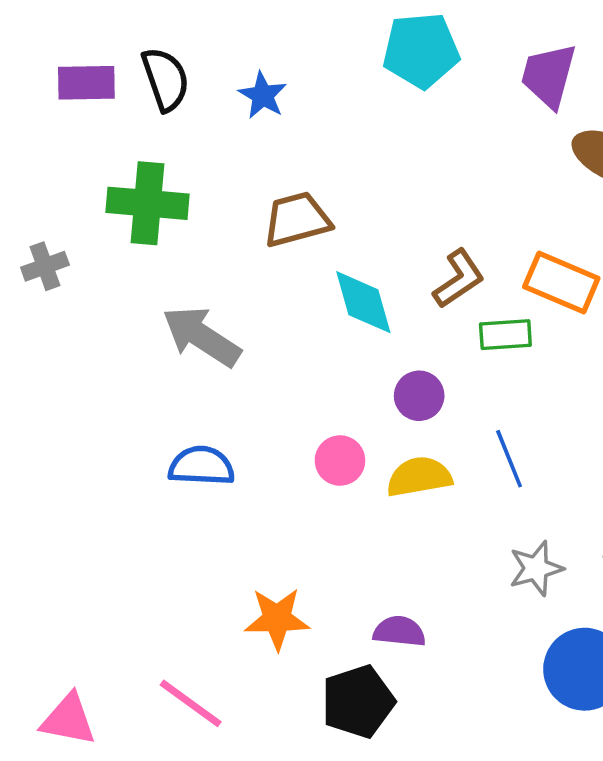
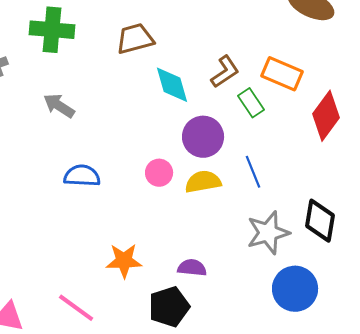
green rectangle: (505, 335) -> (251, 103), turned 60
gray arrow: (201, 336) -> (59, 106), moved, size x0.7
purple circle: (419, 396) -> (203, 137), size x1.5
gray star: (536, 568) -> (268, 233), size x1.4

